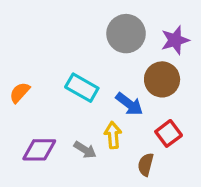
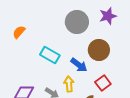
purple star: (175, 40) -> (108, 16), moved
orange semicircle: (20, 93) -> (19, 32), moved

